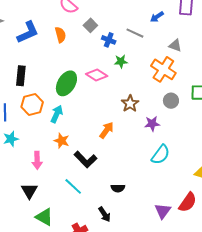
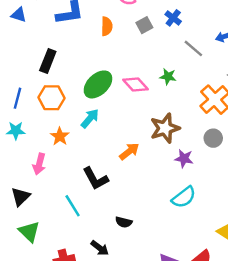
blue cross: (109, 40) -> (173, 18), moved
brown star: (130, 104) -> (165, 128), size x1.4
cyan arrow: (57, 114) -> (90, 118), moved
orange star: (62, 141) -> (60, 136), moved
black arrow: (105, 214) -> (100, 248), turned -35

